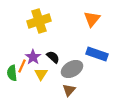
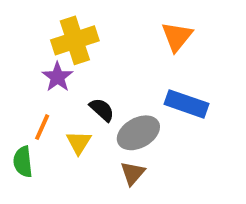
purple star: (33, 57) -> (58, 77), moved
green semicircle: (12, 73) -> (23, 162), moved

